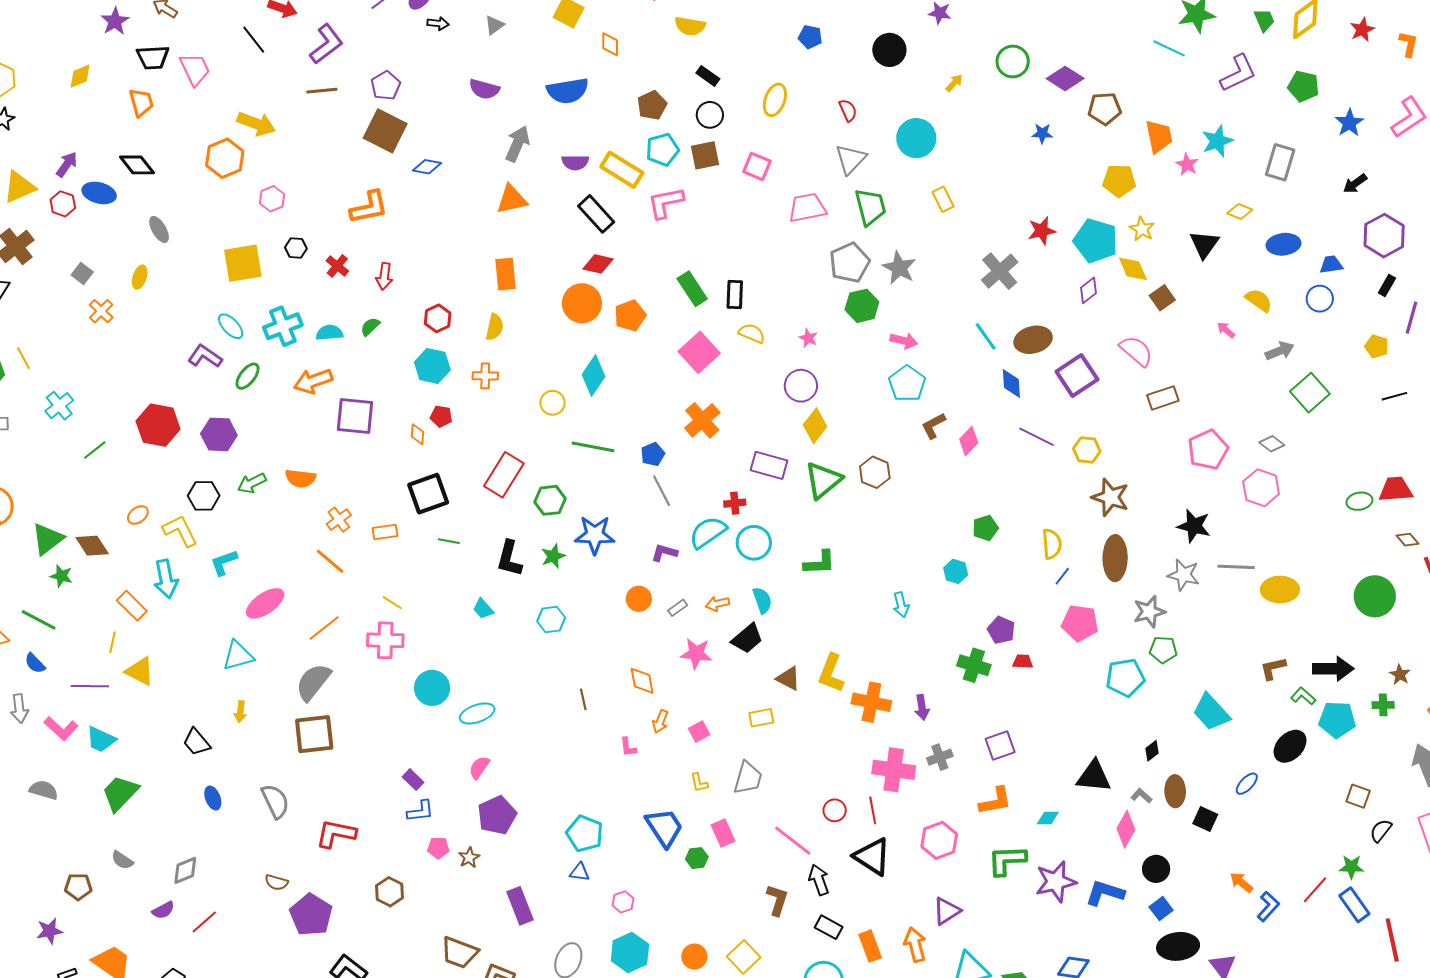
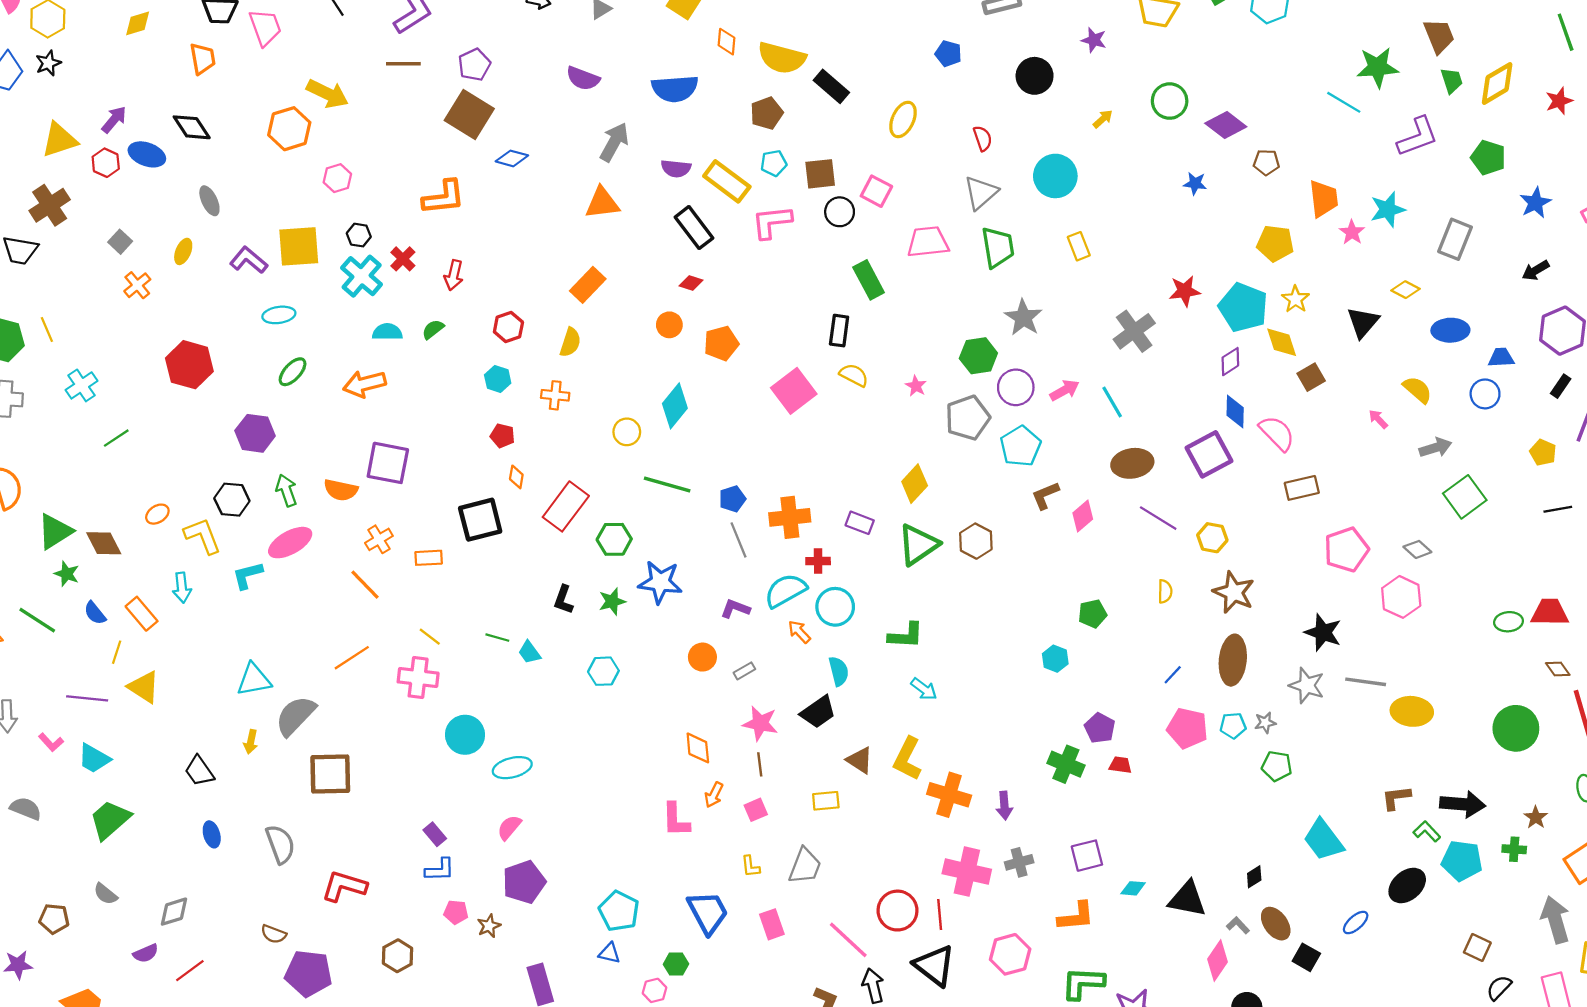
yellow semicircle: (690, 26) -> (782, 58), moved, size x1.4
black rectangle: (708, 76) -> (831, 86), size x1.4
brown pentagon: (1105, 109) -> (1266, 162), size x0.7
black circle: (710, 115) -> (840, 212), moved
cyan pentagon: (662, 150) -> (774, 163), size x0.7
gray pentagon: (850, 263) -> (968, 418), moved
red diamond: (598, 264) -> (691, 283), size x0.7
orange rectangle: (505, 274) -> (588, 285), turned 44
green rectangle: (692, 289) -> (869, 280), moved
orange circle: (582, 303) -> (669, 325), size x0.6
cyan ellipse: (231, 326) -> (279, 315), turned -60
cyan cross: (283, 326) -> (362, 276), moved, turned -33
brown ellipse: (1033, 340) -> (1132, 463), moved
pink arrow: (904, 341) -> (1065, 390), moved, turned -48
purple L-shape: (205, 356) -> (249, 260), moved
cyan hexagon: (432, 366) -> (498, 379), size x0.7
blue diamond: (1011, 384) -> (1235, 412), moved
purple circle: (801, 386) -> (1016, 387), moved
purple square: (355, 416) -> (388, 463), moved
orange cross: (702, 420) -> (790, 517), moved, turned 30
red hexagon: (158, 425) -> (189, 365), moved
orange diamond: (418, 434) -> (516, 477), moved
purple rectangle: (769, 465) -> (860, 523), size x0.7
green arrow: (252, 483) -> (286, 490), turned 92
green line: (449, 541) -> (497, 638), moved
yellow semicircle: (1052, 544) -> (1165, 591), moved, size x0.7
black L-shape: (509, 559) -> (563, 600), size x0.7
cyan arrow: (166, 579) -> (182, 588), size x0.7
pink ellipse: (265, 603) -> (290, 543), moved
orange arrow: (717, 604) -> (799, 632), moved, turned 55
cyan arrow: (901, 605) -> (924, 689), moved, turned -45
gray star: (1149, 612) -> (1265, 723), size x0.6
blue semicircle: (35, 663) -> (95, 613), moved
cyan pentagon: (1125, 678) -> (1233, 725), moved, size x0.6
gray semicircle: (313, 682) -> (295, 716), moved
brown line: (583, 699) -> (760, 764), moved
pink L-shape: (61, 728) -> (51, 742), size x0.7
pink L-shape: (628, 747) -> (676, 820), size x1.6
brown ellipse: (1175, 791) -> (1276, 924), turned -40
red circle: (835, 810) -> (898, 911), size x1.6
cyan diamond: (1048, 818) -> (1133, 888), moved
green hexagon: (697, 858) -> (676, 964), moved
purple pentagon: (311, 915) -> (309, 973), turned -30

